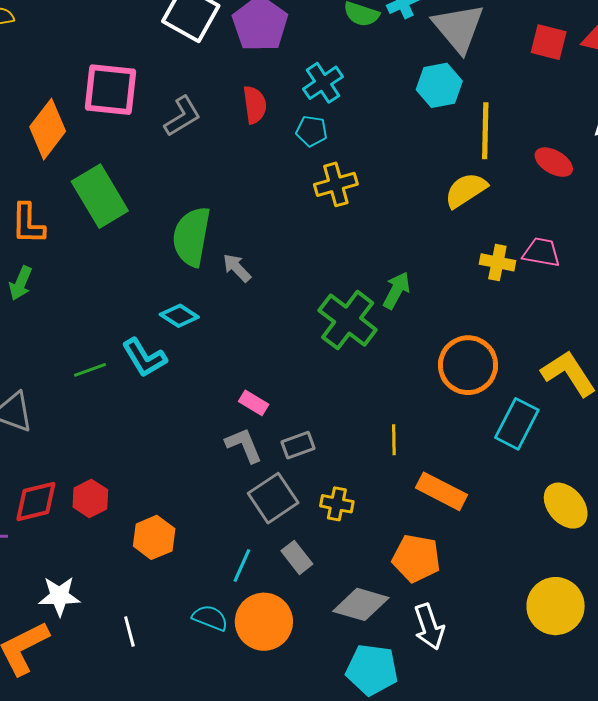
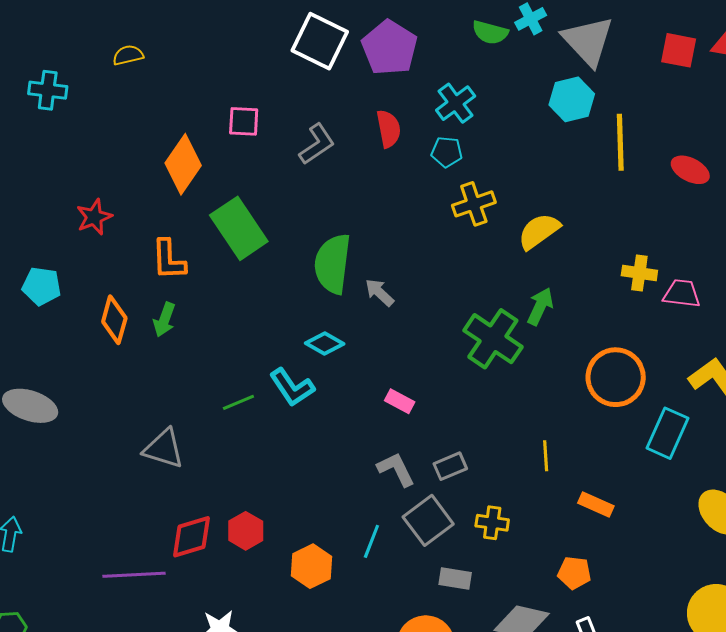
pink square: (110, 90) -> (244, 121), size x0.6
yellow semicircle: (466, 190) -> (539, 231), moved
pink trapezoid: (542, 252) -> (682, 294), moved
pink rectangle: (254, 403) -> (400, 401), moved
orange rectangle: (441, 491) -> (596, 505), size x0.7
gray rectangle: (297, 557) -> (455, 578), turned -40
orange pentagon: (416, 558) -> (574, 573), size x0.7
cyan line: (242, 565) -> (371, 541), moved

